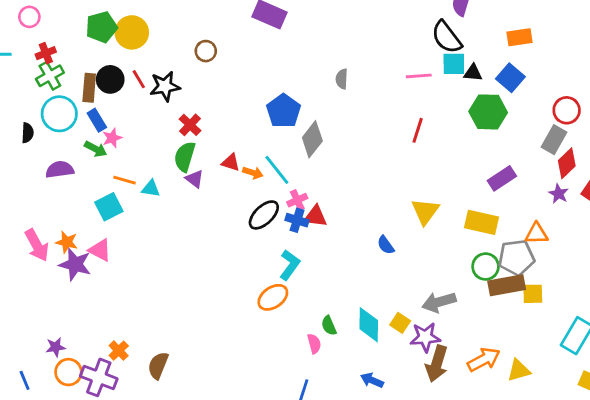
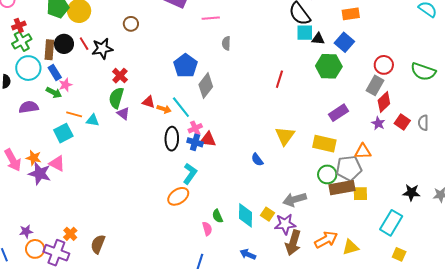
pink line: (419, 76) -> (211, 18), moved
black ellipse: (264, 215) -> (172, 139), turned -45

